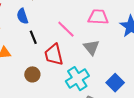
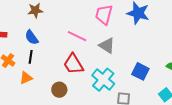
pink trapezoid: (98, 17) -> (104, 15), turned -60
black line: (33, 37) -> (31, 57), moved, turned 48

